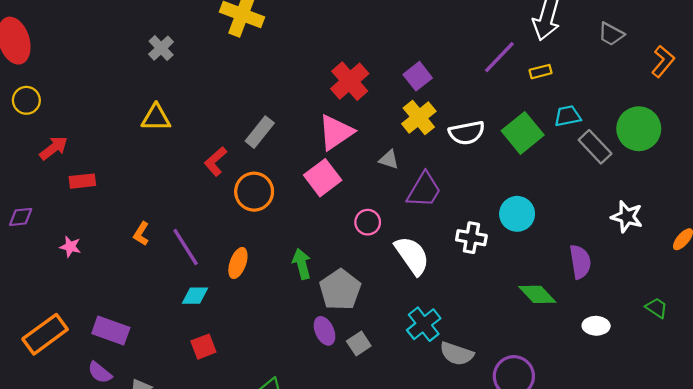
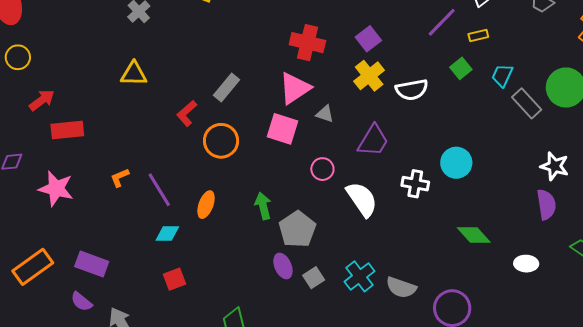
red cross: (350, 81) -> (307, 43), turned -36
cyan trapezoid: (568, 116) -> (502, 75), turned -55
green square: (523, 133) -> (461, 68), moved, size x0.6
gray triangle: (389, 159) -> (325, 114), moved
pink square: (323, 178) -> (283, 129), turned -36
red rectangle: (82, 181) -> (67, 130), size x1.4
orange L-shape: (141, 234) -> (120, 178), turned 35
pink star: (70, 247) -> (56, 189), size x1.8
purple semicircle: (580, 262) -> (546, 205), moved
cyan cross: (424, 324) -> (360, 276), moved

